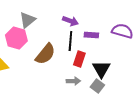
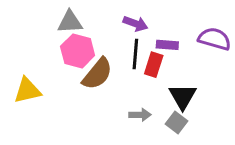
gray triangle: (27, 20) -> (70, 22), turned 36
pink hexagon: (16, 38) -> (78, 51), moved
red rectangle: (79, 59) -> (154, 65), moved

